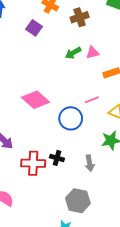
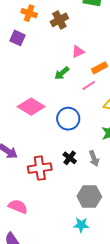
green arrow: (73, 53) -> (62, 73), moved
pink line: (92, 100) -> (89, 85), moved
black cross: (57, 158) -> (70, 158), moved, turned 32

